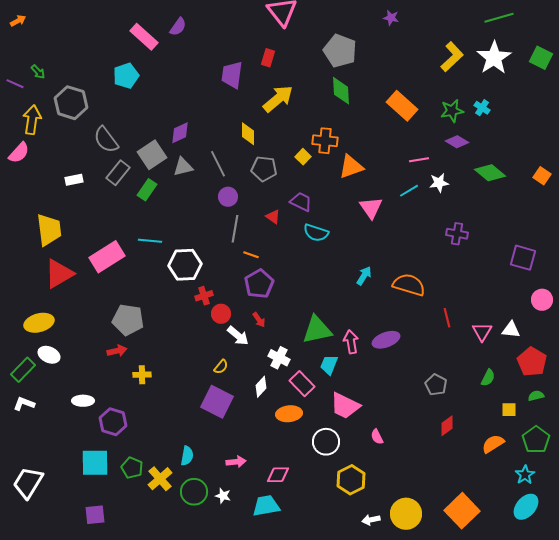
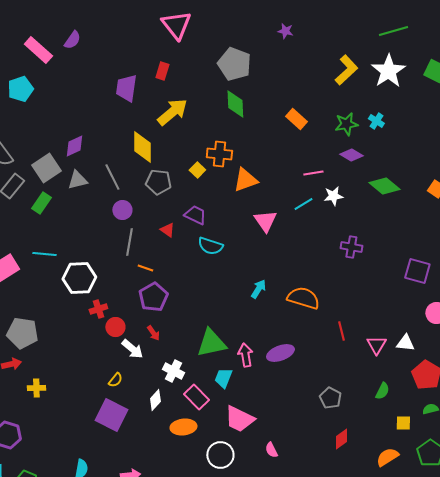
orange rectangle: (402, 106) -> (296, 119), size x0.7
yellow diamond: (248, 134) -> (142, 147), size x1.4

